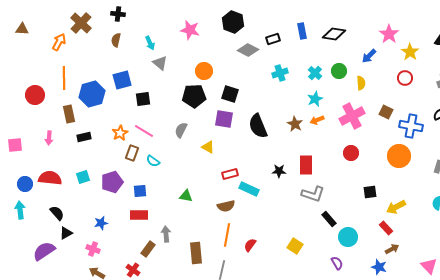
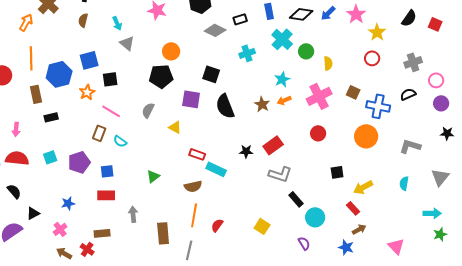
blue arrow: (369, 56) -> (328, 13), moved
cyan cross: (315, 73) -> (282, 39), moved, size x1.5
black square: (230, 94) -> (211, 74), moved
orange star: (120, 133) -> (87, 92), moved
pink arrow: (49, 138) -> (16, 129), moved
red rectangle: (306, 165) -> (273, 145), turned 54
red rectangle: (230, 174) -> (197, 154), turned 35
green triangle: (186, 196) -> (153, 176), turned -48
black semicircle: (57, 213) -> (14, 191), moved
pink cross: (93, 249) -> (60, 229), turned 32
brown rectangle: (148, 249) -> (102, 233), moved, turned 49
red cross: (133, 270) -> (87, 249), moved

